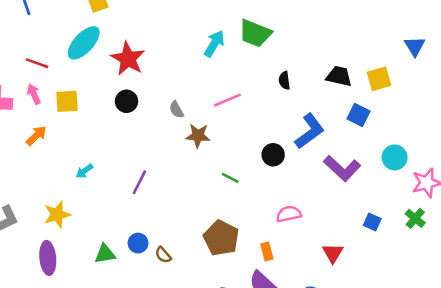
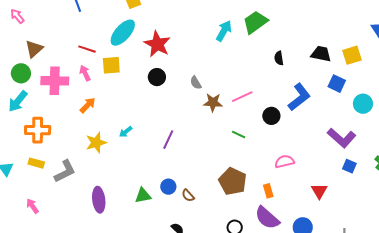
green trapezoid: (255, 33) -> (255, 22), turned 124
pink line: (227, 100) -> (242, 97), moved
yellow square: (67, 101) -> (111, 65), moved
cyan circle: (395, 157) -> (363, 104), moved
purple L-shape: (342, 168) -> (342, 138), moved
yellow star: (57, 215) -> (96, 143), moved

